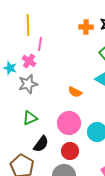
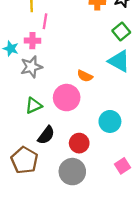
pink cross: (29, 61) -> (32, 41), turned -32
pink circle: (69, 123) -> (67, 98), moved

